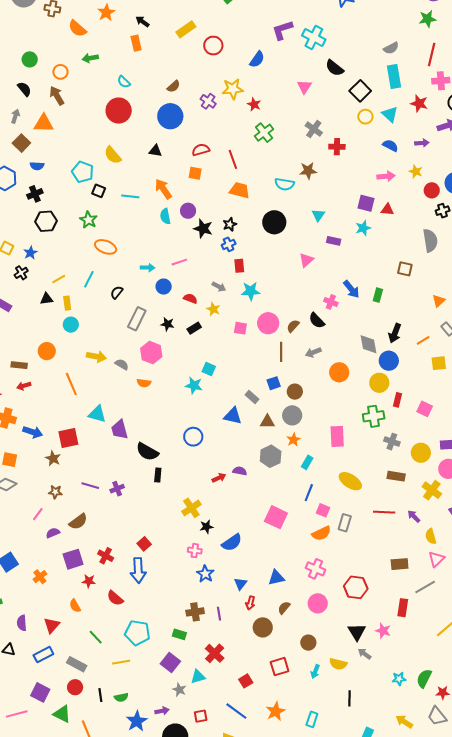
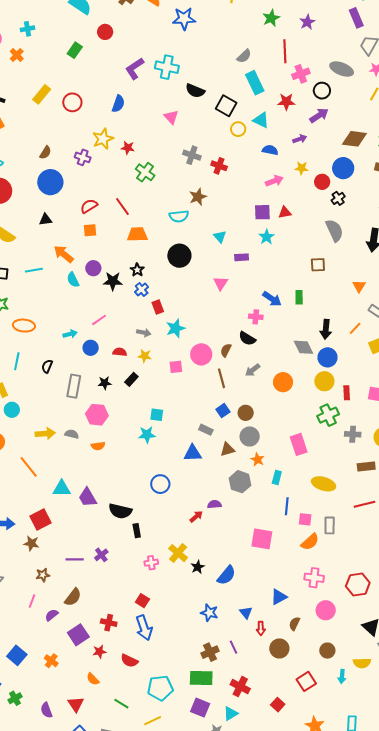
red cross: (337, 147) -> (219, 166), turned 35
pink cross: (195, 551) -> (151, 563), moved
green rectangle: (179, 634) -> (201, 678), size x1.6

